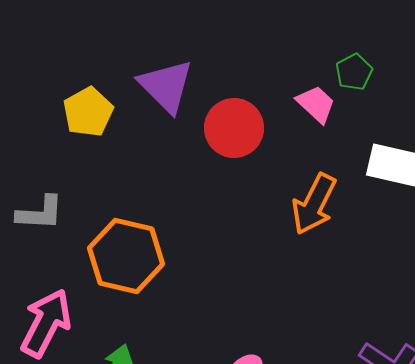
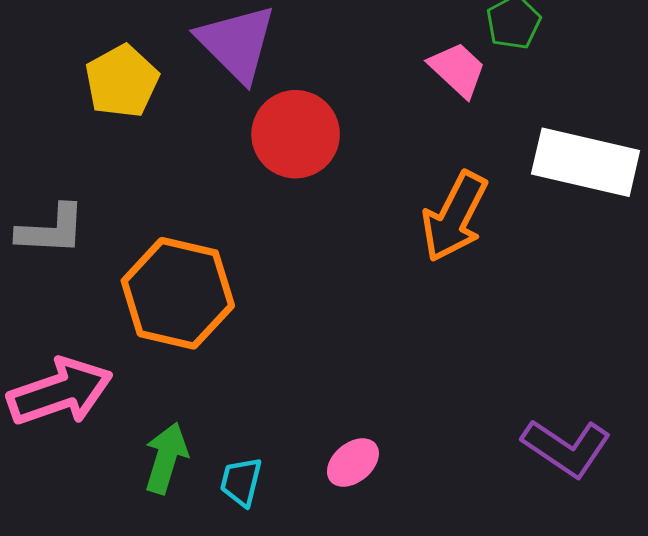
red circle: (234, 128) -> (296, 134), moved
pink arrow: (46, 323) -> (60, 392), turned 44

